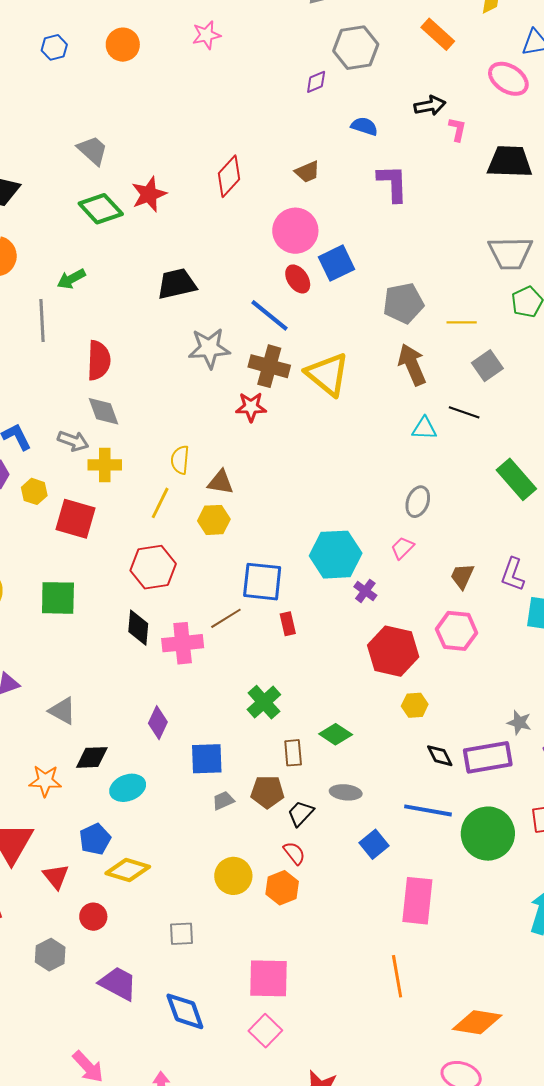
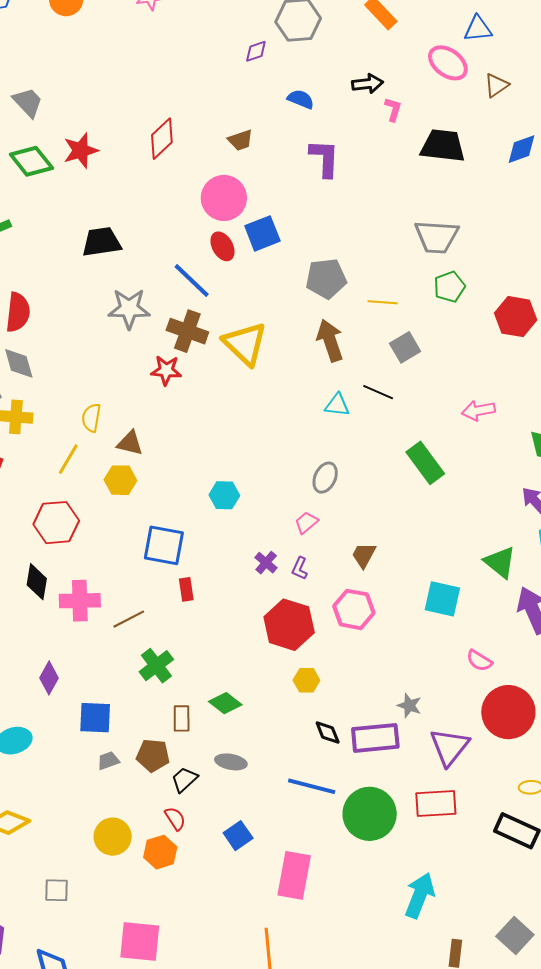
cyan hexagon: (336, 555) -> (224, 495), moved, size x0.6
purple L-shape: (513, 574) -> (300, 568), moved, size x0.7
brown line: (226, 618) -> (129, 619), moved
blue square: (374, 844) -> (238, 836), moved

